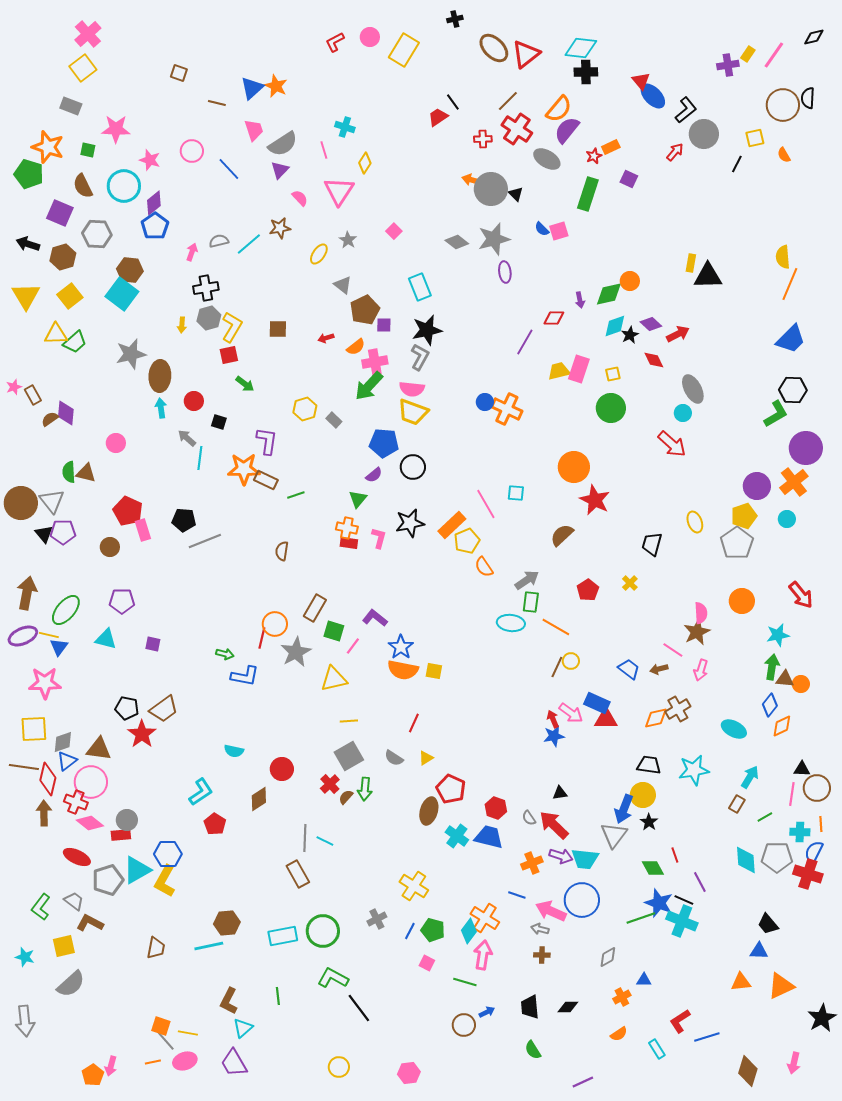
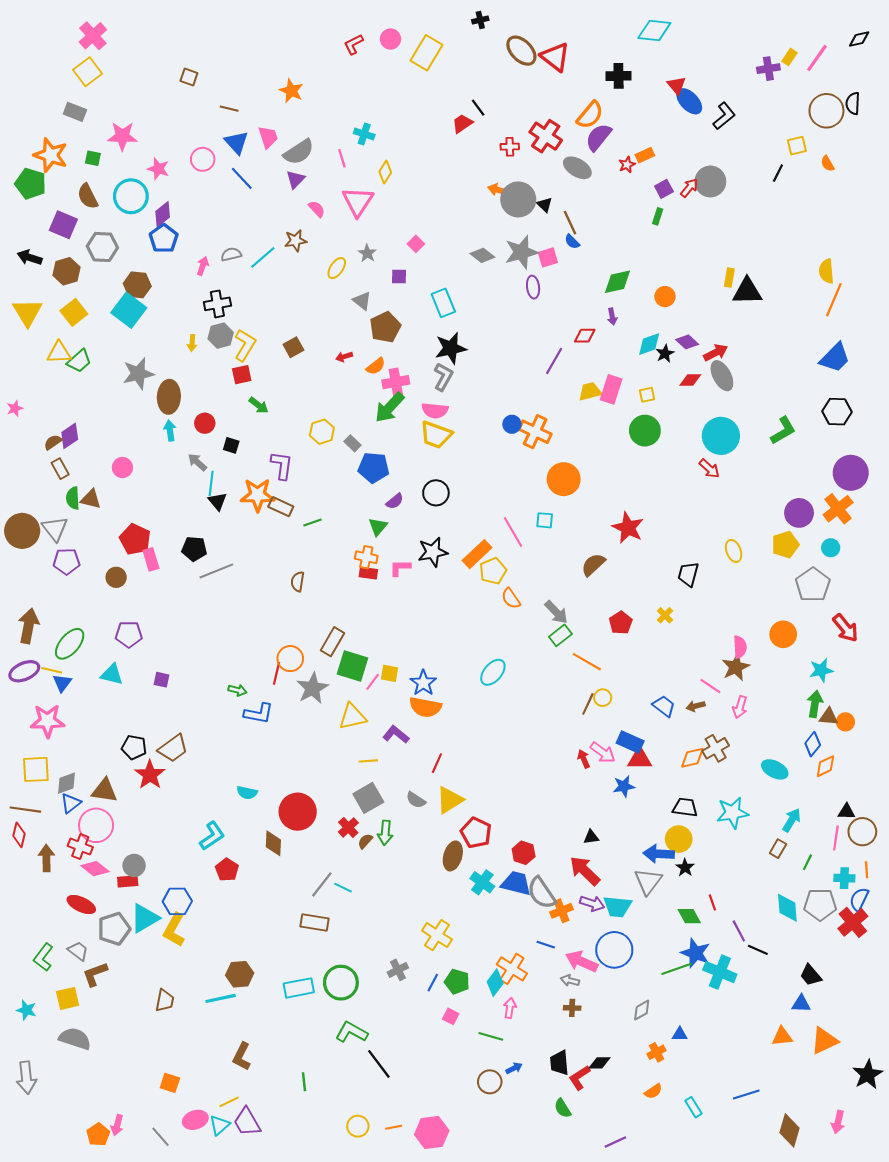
cyan diamond: (581, 48) -> (654, 31), moved
red triangle: (526, 54) -> (555, 57), turned -44
blue triangle: (252, 88) -> (236, 142), moved, turned -30
brown line: (508, 101) -> (570, 223), moved, turned -70
gray circle: (704, 134) -> (710, 181), moved
red arrow: (675, 152) -> (689, 188), moved
purple square: (629, 179) -> (664, 189), turned 36
green rectangle: (588, 194) -> (658, 216), moved, size x0.5
pink square: (559, 231) -> (548, 257), moved
green diamond: (609, 294) -> (617, 282), moved
purple square: (384, 325) -> (399, 276), moved
brown square: (278, 329) -> (293, 347), turned -30
red diamond: (654, 360) -> (690, 380), turned -65
gray ellipse: (693, 389) -> (722, 376), moved
brown rectangle: (33, 395) -> (60, 469), moved
purple diamond: (66, 413) -> (70, 436), turned 50
cyan circle: (683, 413) -> (721, 436), size x2.0
green L-shape: (776, 414) -> (783, 431), moved
blue pentagon: (384, 443) -> (374, 468), moved
red arrow: (672, 444) -> (709, 469), size x0.7
orange circle: (574, 467) -> (564, 479), moved
black triangle: (44, 534) -> (217, 501), moved
pink L-shape: (379, 538) -> (400, 568), turned -105
gray pentagon: (737, 543) -> (813, 585), moved
gray arrow: (527, 580) -> (556, 612), turned 80
green rectangle: (531, 602) -> (560, 635), turned 45
purple L-shape: (375, 618) -> (396, 735), moved
cyan ellipse: (511, 623) -> (493, 672), moved, turned -56
green square: (334, 631) -> (353, 666), size x1.4
yellow square: (434, 671) -> (389, 673), moved
blue star: (554, 736) -> (624, 786), moved
yellow triangle: (426, 758) -> (450, 800), size x1.8
red circle: (282, 769) -> (298, 812), size x1.5
red diamond: (48, 779) -> (19, 835), moved, size x0.7
brown diamond: (259, 799) -> (273, 843), turned -55
blue arrow: (624, 809) -> (659, 854), turned 72
green line: (765, 817) -> (807, 862), turned -35
gray semicircle: (529, 818) -> (541, 893), moved, size x2.0
gray line: (305, 838) -> (322, 884), turned 36
brown rectangle: (298, 874) -> (315, 922), turned -52
red cross: (808, 874) -> (853, 922), turned 32
black line: (684, 900) -> (758, 950), moved
brown L-shape: (90, 923) -> (95, 974), turned -48
pink arrow: (483, 955) -> (510, 1008), size x0.7
gray semicircle: (71, 984) -> (75, 1039), turned -120
green line: (278, 996) -> (304, 1082), moved
red L-shape: (680, 1021) -> (579, 1078), moved
cyan triangle: (243, 1028) -> (220, 1125), moved
yellow line: (188, 1033) -> (229, 1102), moved, turned -36
gray line: (166, 1041) -> (160, 1137), moved
orange line: (153, 1062) -> (394, 1127), moved
pink hexagon: (409, 1073) -> (432, 1132), size x1.4

